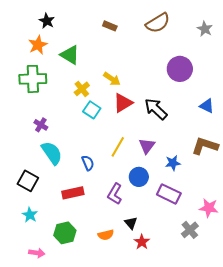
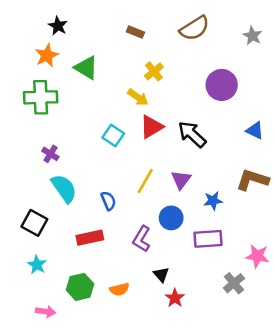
yellow cross: (82, 89) -> (154, 71), moved
purple rectangle: (169, 194) -> (208, 239), turned -30
orange semicircle: (106, 235) -> (119, 289), moved

